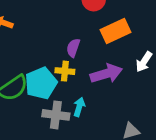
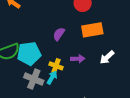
yellow cross: (65, 71) -> (56, 66), moved
purple arrow: (106, 74) -> (78, 59), size x0.6

